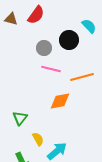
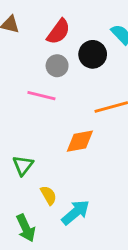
red semicircle: (36, 15) -> (58, 32), moved
pink line: (51, 69) -> (41, 96), moved

